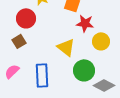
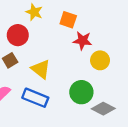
yellow triangle: (66, 47) -> (41, 69), moved
blue rectangle: (42, 75) -> (35, 98), turned -65

